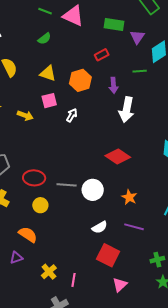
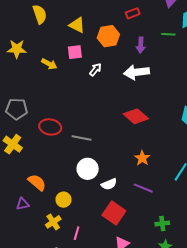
white arrow: (127, 110) -> (137, 72), moved, turned 65
white circle: (93, 190) -> (88, 169), moved
yellow circle: (40, 205) -> (63, 200), moved

